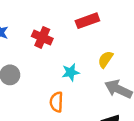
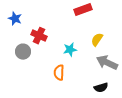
red cross: (42, 37) -> (39, 36), moved

